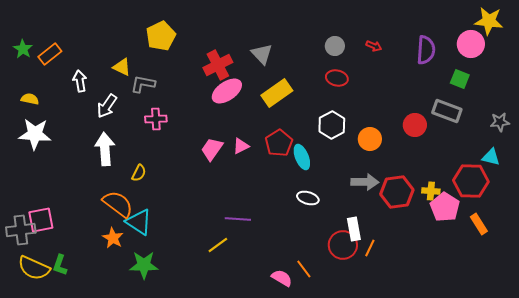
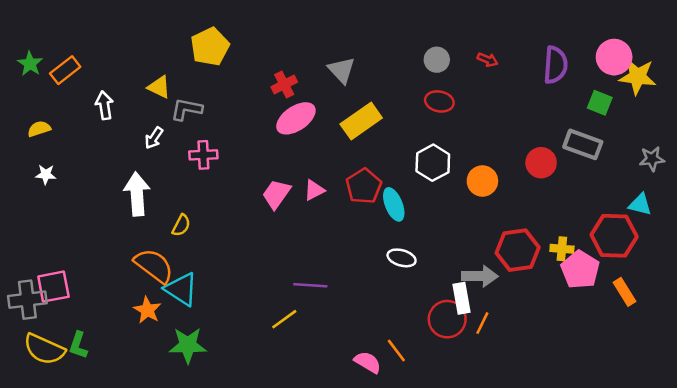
yellow star: (489, 21) -> (638, 77), moved
red cross: (218, 65) -> (284, 84), size x0.7
yellow semicircle: (30, 99) -> (39, 129), turned -30
white arrow: (107, 106) -> (154, 138), moved, size x0.7
white star: (35, 134) -> (46, 174), size x0.5
gray arrow: (365, 182) -> (480, 276), moved

